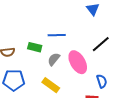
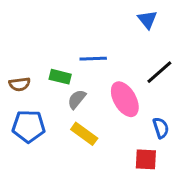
gray semicircle: (54, 59) -> (77, 99), moved

